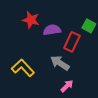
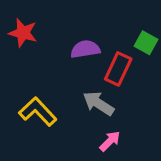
red star: (31, 20) -> (23, 33), moved

